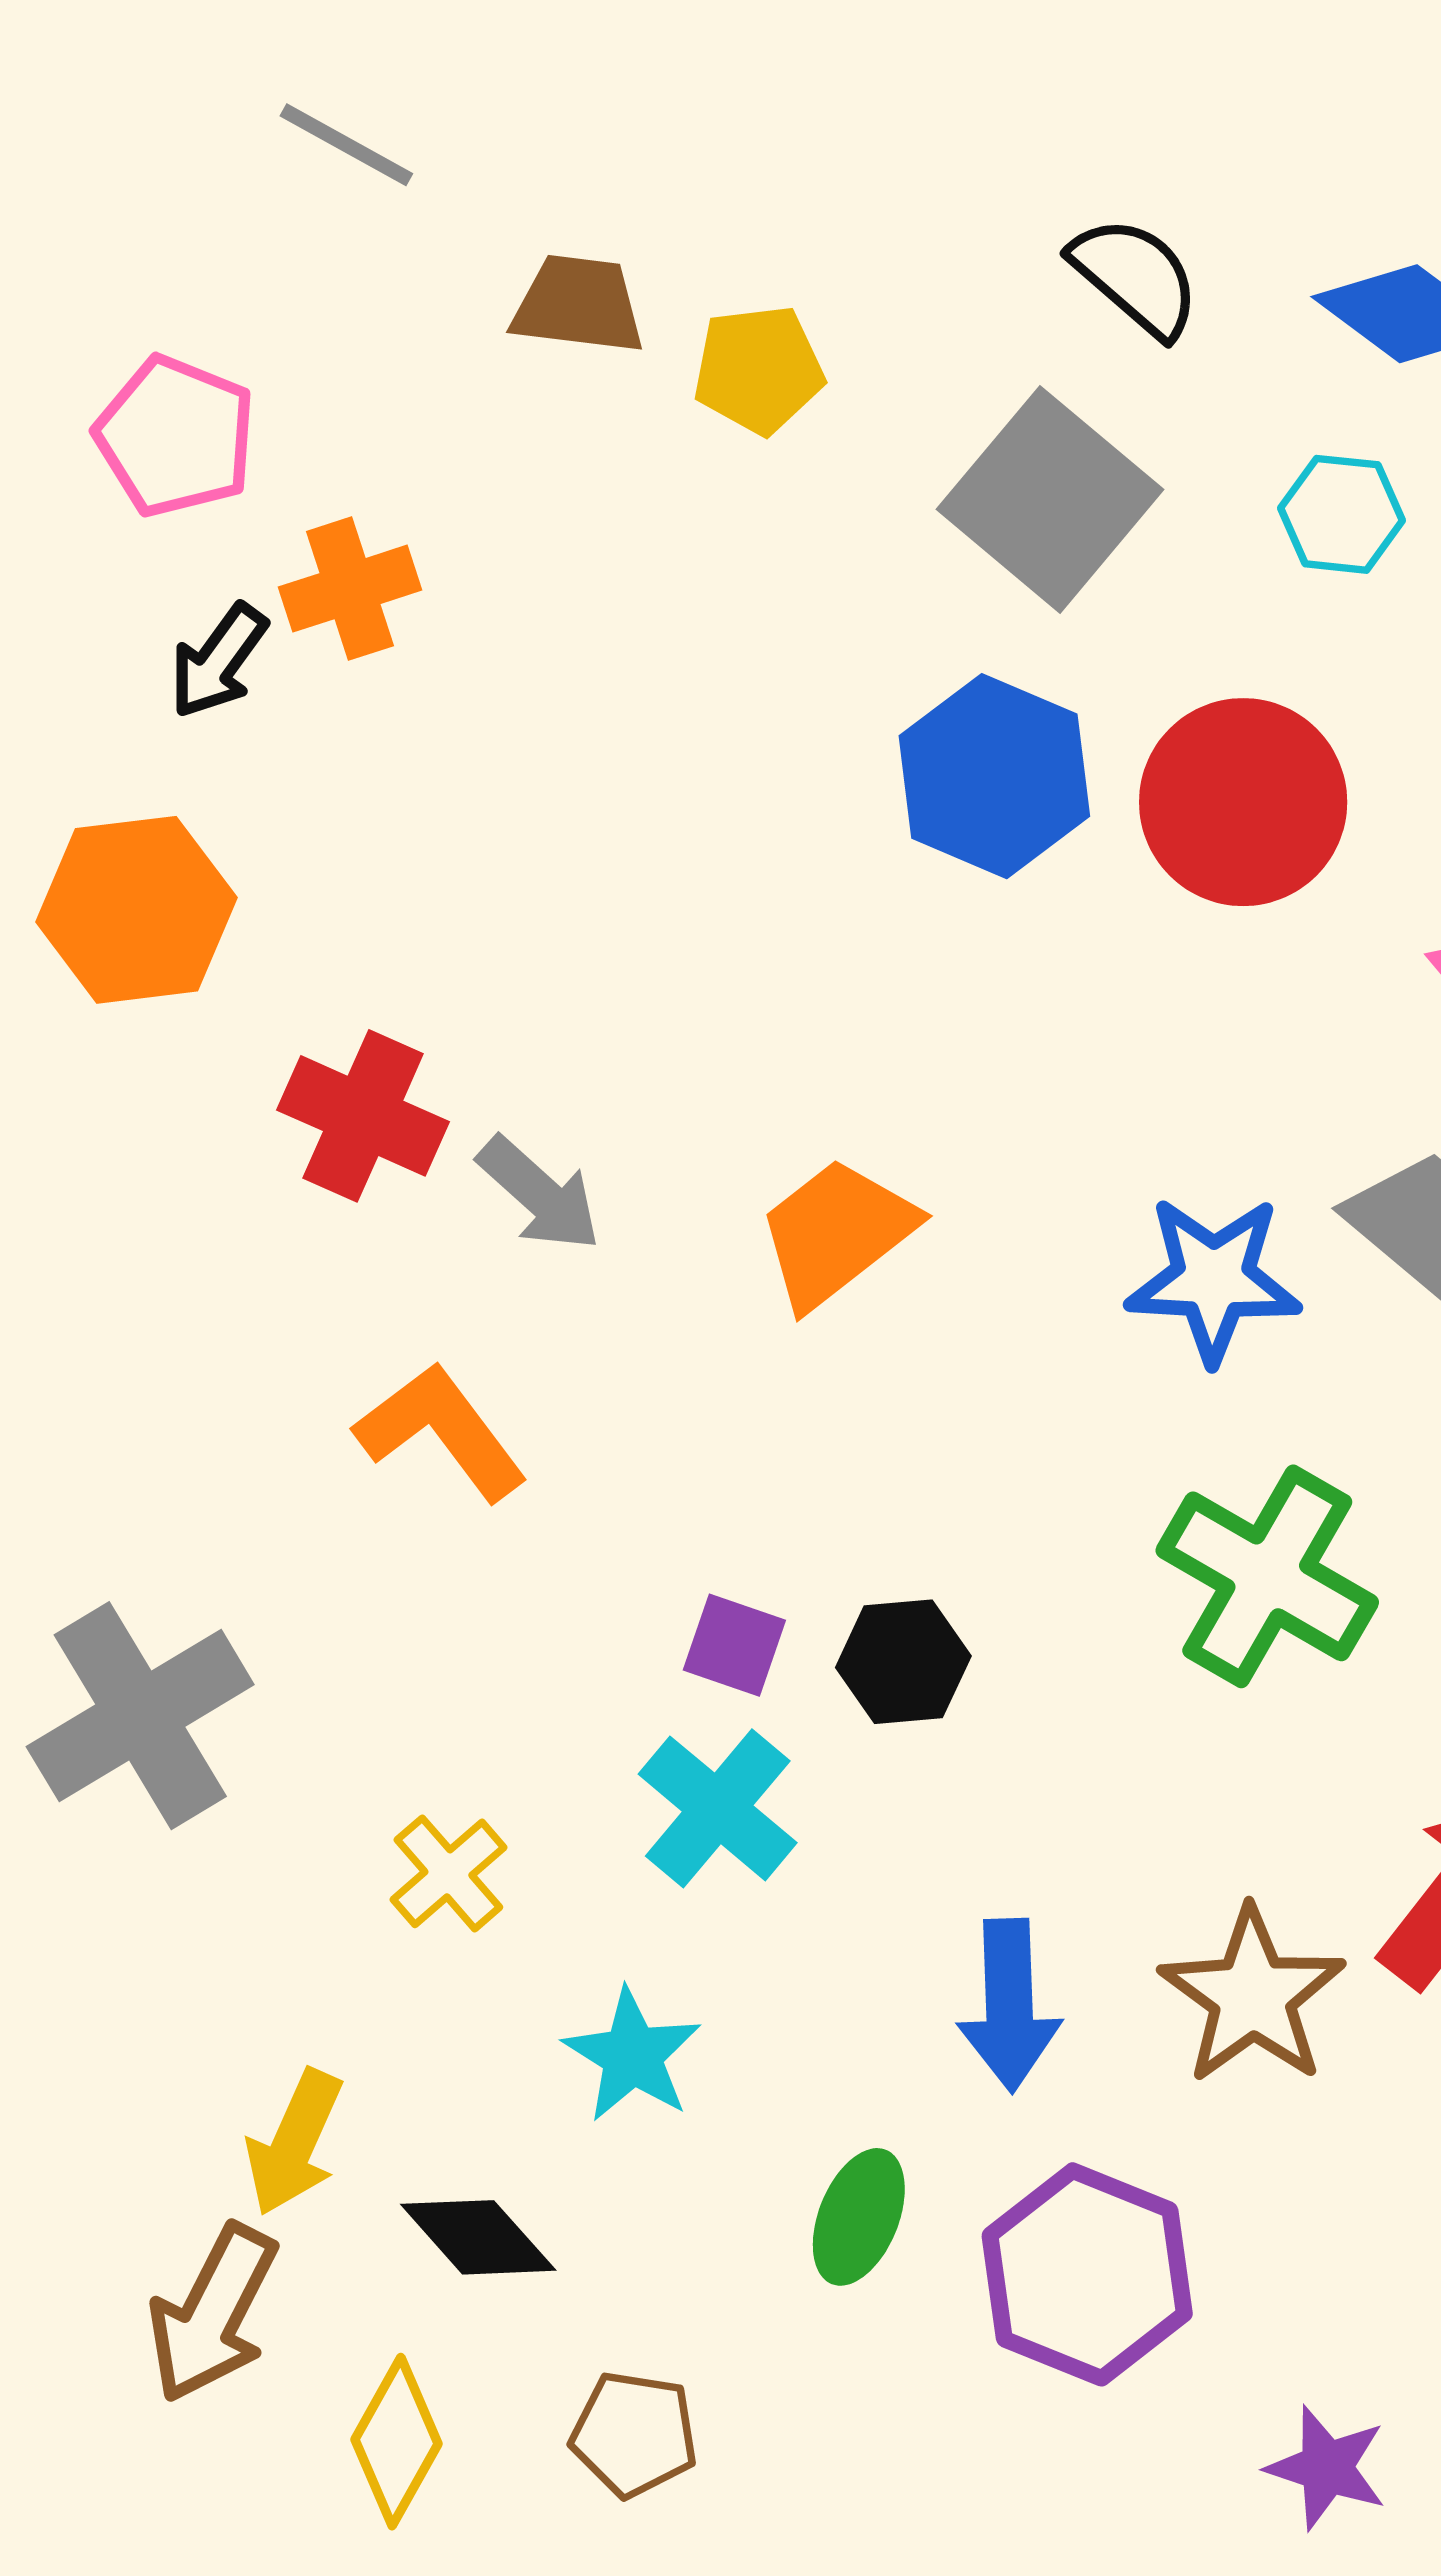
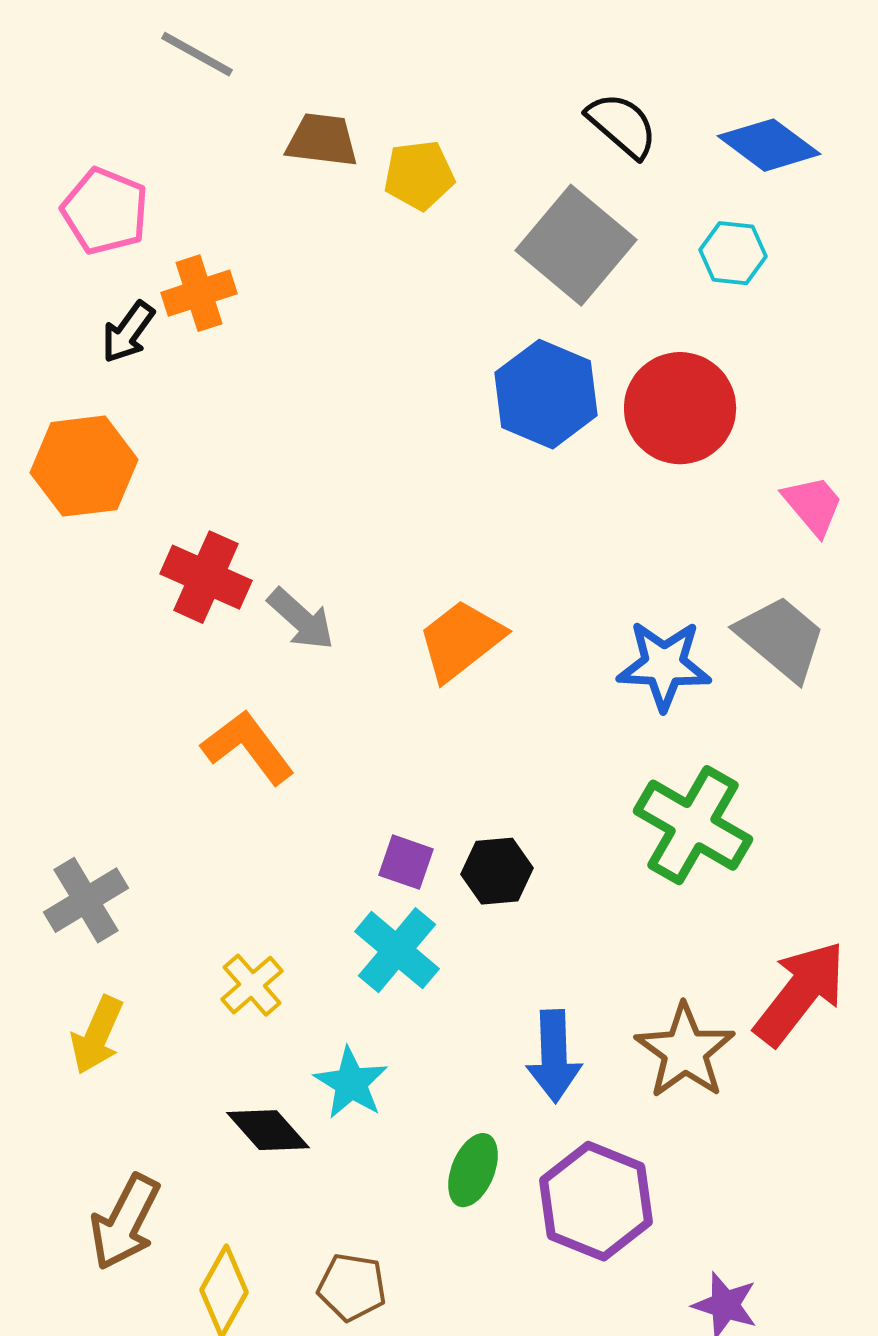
gray cross: (140, 1716) -> (86, 900), size x0.7
yellow arrow: (294, 2143) -> (97, 1035), moved
black diamond: (478, 2237) -> (268, 1130), moved

